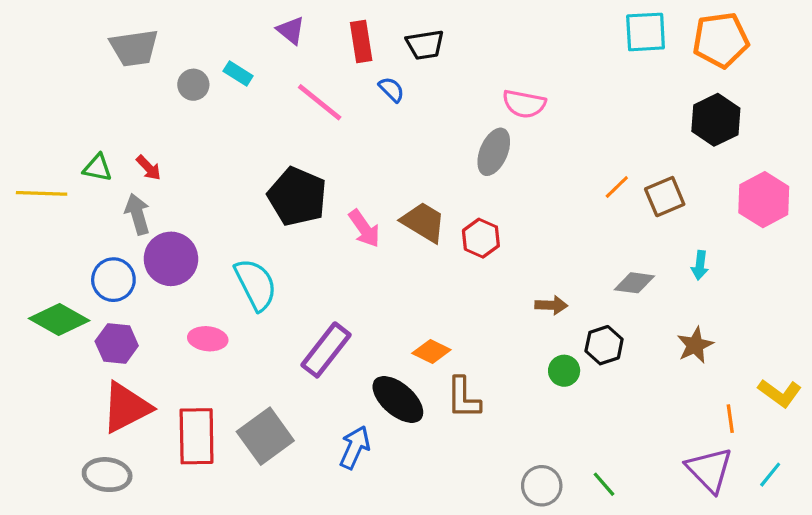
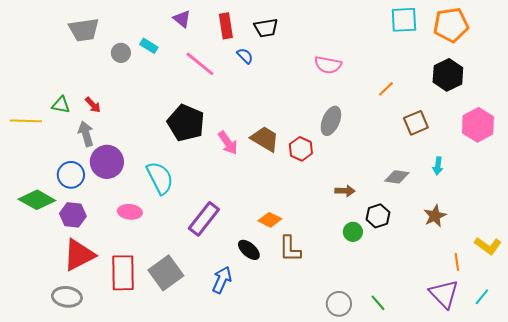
gray ellipse: (494, 152) -> (331, 121), moved
orange line: (617, 187) -> (386, 89), moved
black ellipse: (398, 399) -> (249, 250), size x0.7

